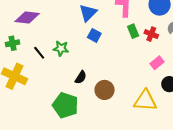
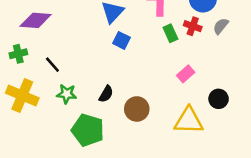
red cross: (151, 34) -> (193, 26), moved
green star: (61, 48) -> (67, 94), moved
pink rectangle: (157, 63) -> (186, 74), moved

